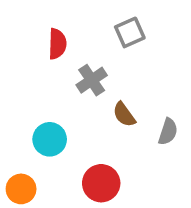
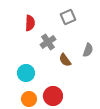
gray semicircle: (168, 132) -> (88, 50), moved
orange circle: (21, 189) -> (29, 99), moved

